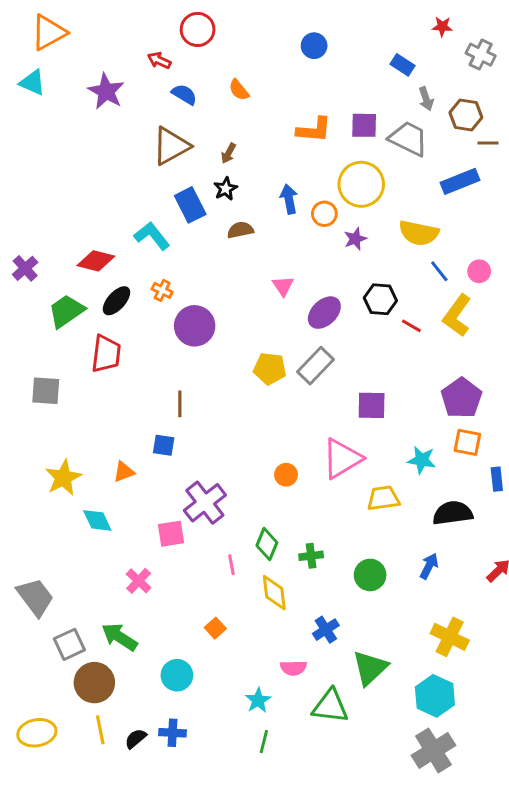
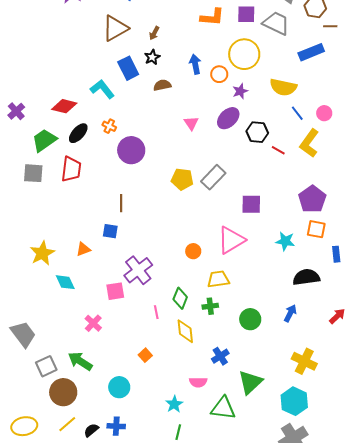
purple ellipse: (324, 313) -> (228, 118), moved
gray square: (46, 391) -> (33, 173), moved
yellow trapezoid: (383, 498) -> (218, 279), moved
yellow line: (100, 730) -> (67, 424), turned 60

